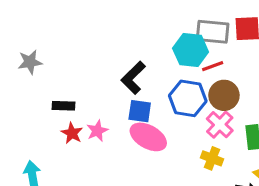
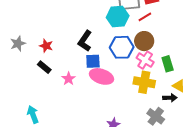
red line: (213, 66) -> (145, 17), moved
black rectangle: (64, 106) -> (44, 67), turned 48
red star: (72, 133) -> (46, 46), moved
yellow cross: (212, 158) -> (144, 82), size x1.5

